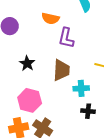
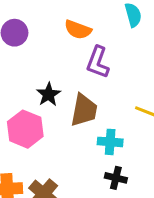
black star: (27, 63) -> (49, 94), moved
pink hexagon: (30, 100) -> (25, 129), moved

